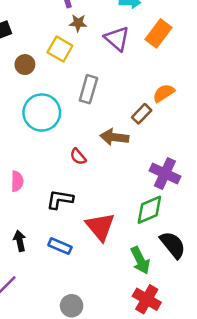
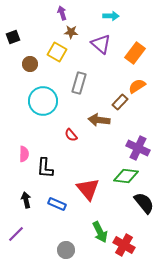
orange rectangle: (158, 33) -> (135, 53), moved
black L-shape: (60, 199) -> (45, 168), moved, turned -95
green diamond: (149, 210) -> (126, 176), turned 30
green arrow: (140, 260) -> (100, 232), moved

